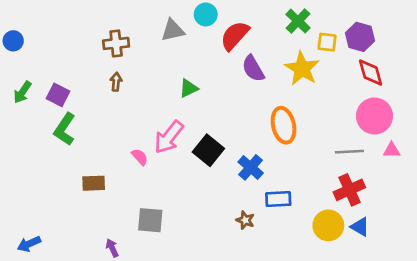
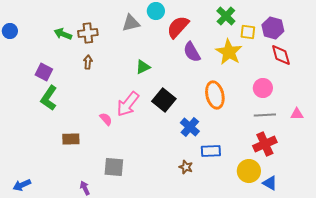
green arrow: (22, 92) -> (63, 34), moved, turned 78
pink circle: (374, 116) -> (263, 88), moved, size x0.7
black square: (208, 150) -> (164, 100), moved
blue triangle: (360, 227) -> (270, 183), moved

